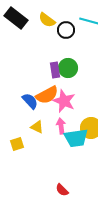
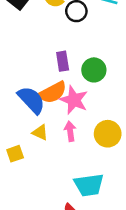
green circle: (68, 68) -> (94, 70), moved
blue semicircle: (30, 101) -> (31, 100), size x1.4
cyan trapezoid: (76, 138) -> (89, 185), moved

